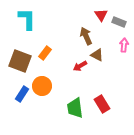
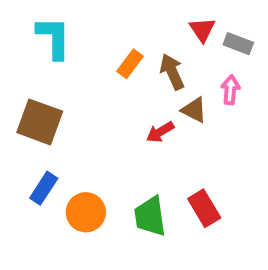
pink arrow: (124, 45) -> (230, 90), moved
orange rectangle: (45, 53) -> (130, 64), moved
orange circle: (42, 86) -> (86, 212), moved

